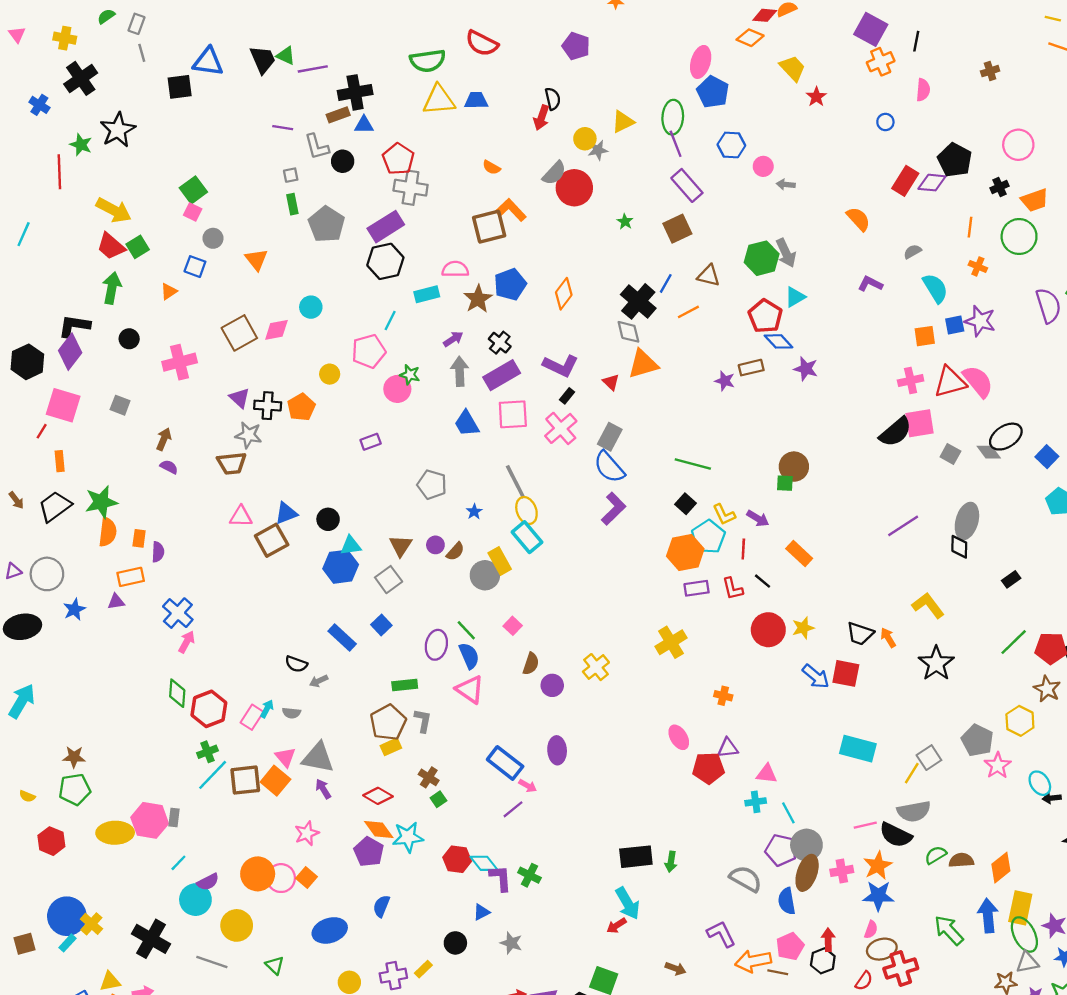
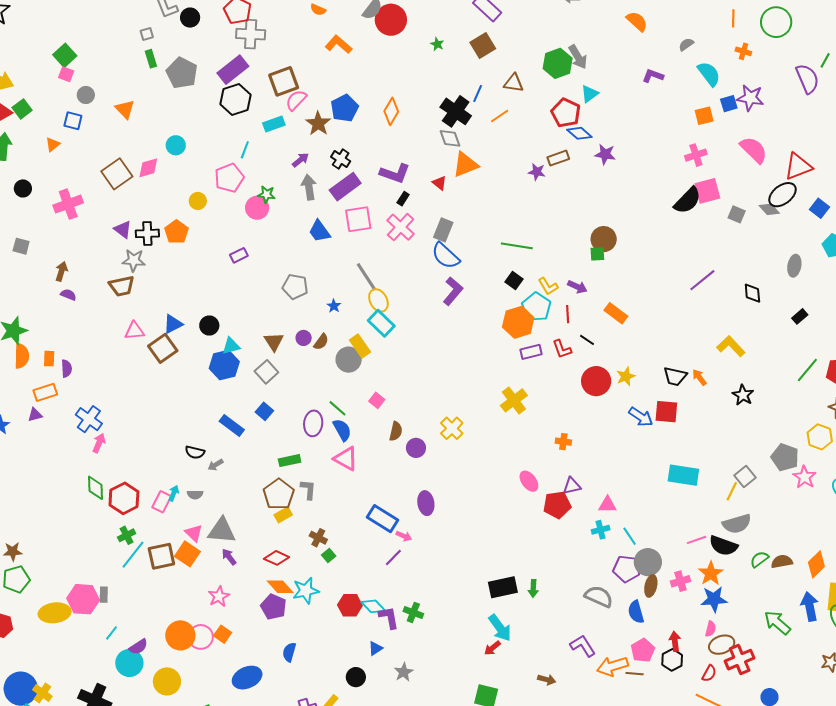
brown square: (489, 227) -> (284, 81), moved
pink semicircle: (455, 269) -> (296, 100), turned -40
red triangle: (950, 382) -> (798, 167), moved
gray ellipse: (967, 521) -> (794, 266), moved, size x0.7
black star: (936, 663) -> (743, 395), size x0.7
brown ellipse: (807, 873) -> (651, 586), size x0.7
gray star: (511, 943) -> (404, 672), turned 30

